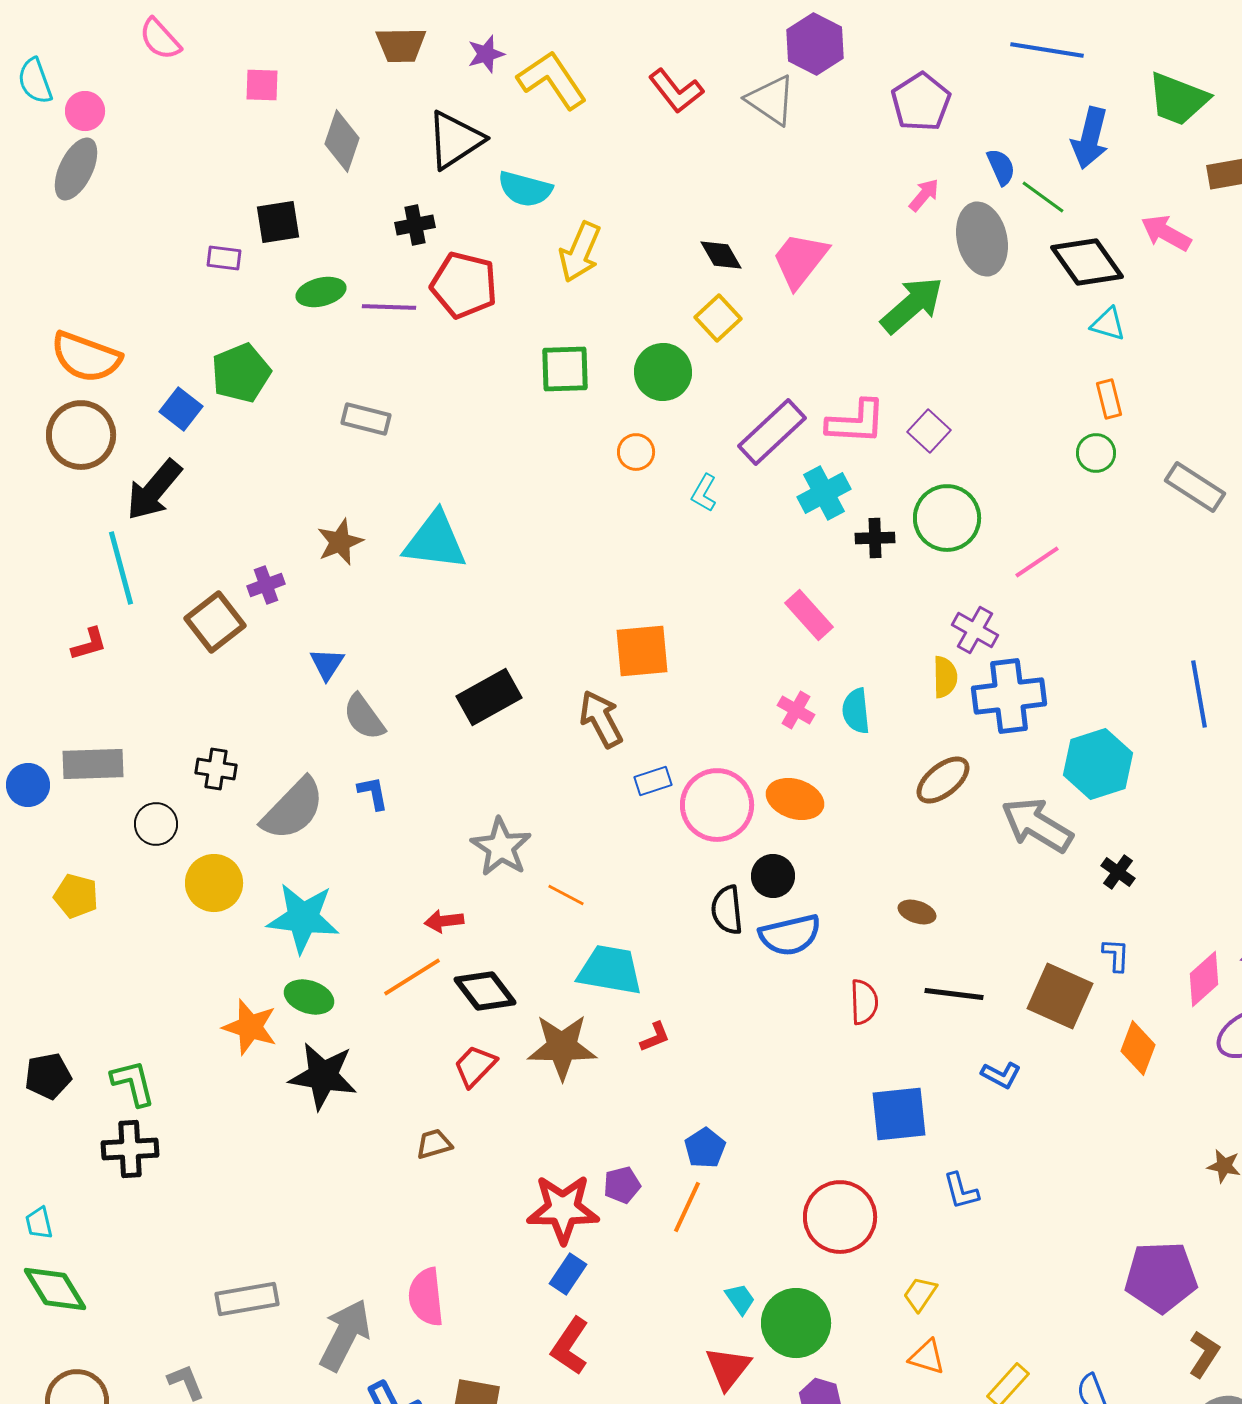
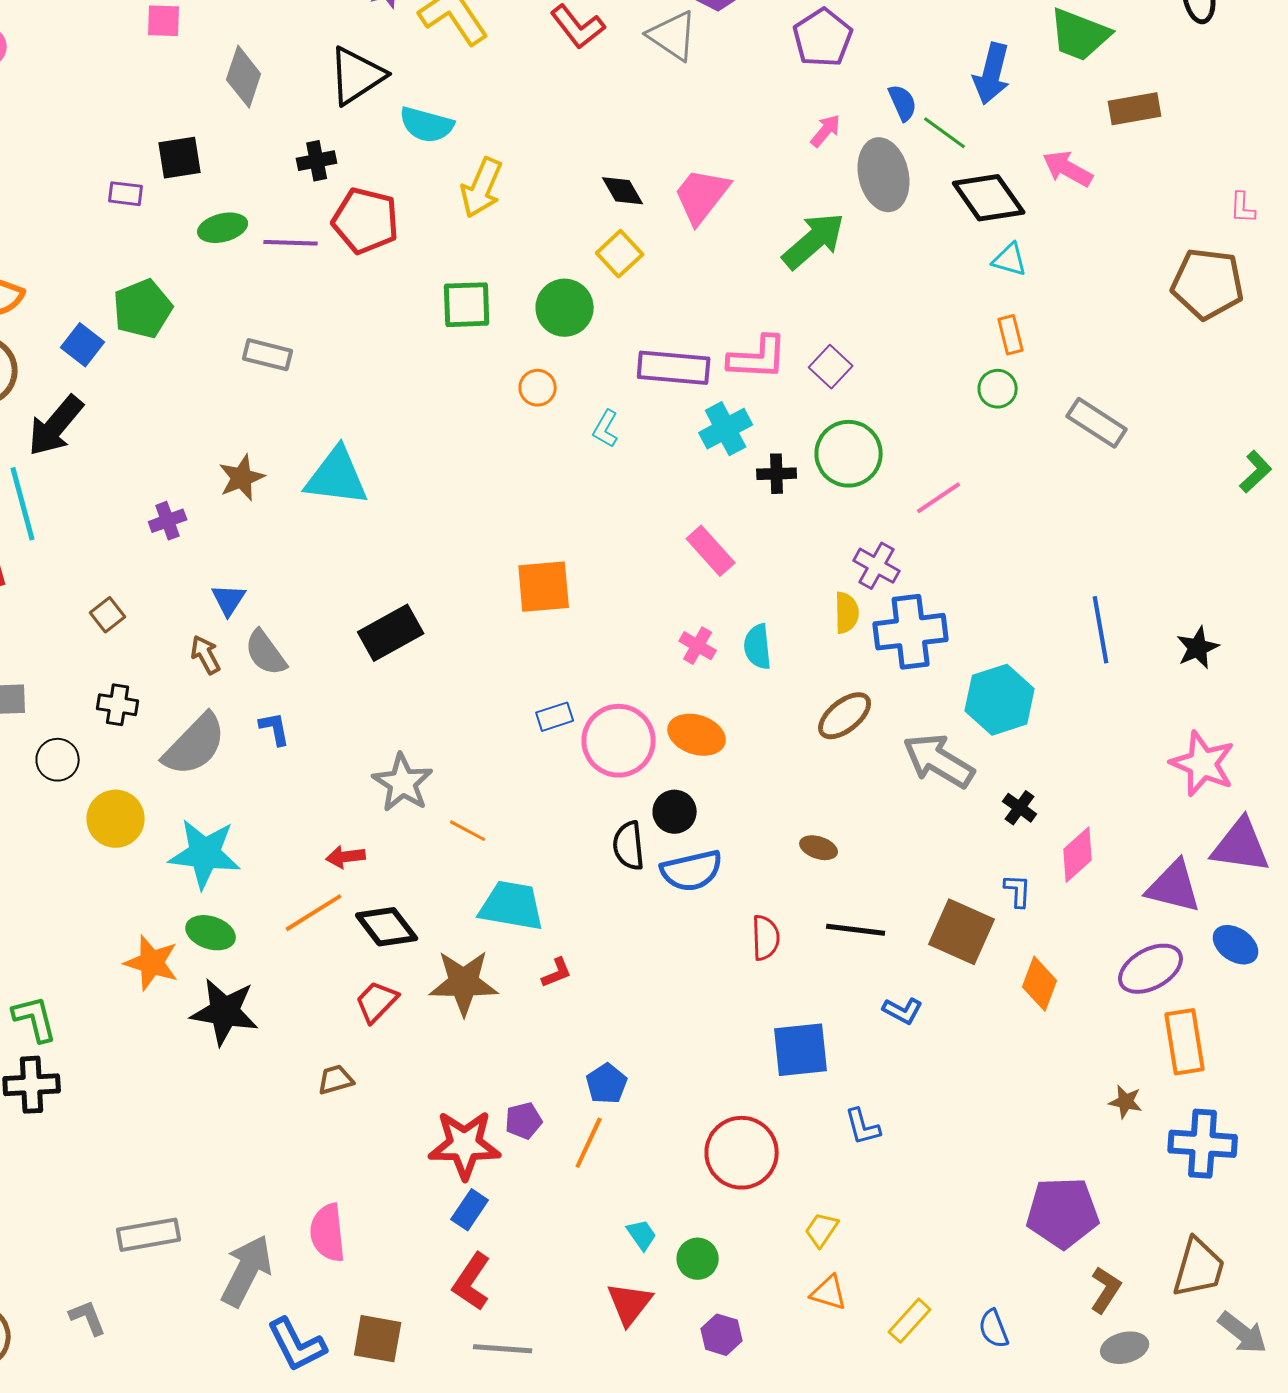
purple rectangle: (772, 432) -> (674, 368), turned 48
brown square: (215, 622) -> (108, 615), moved, size x0.6
brown arrow: (601, 719) -> (206, 655), moved, size x0.7
pink diamond: (1204, 979) -> (1078, 855), moved
green circle: (796, 1323) -> (698, 1259), size x0.6

